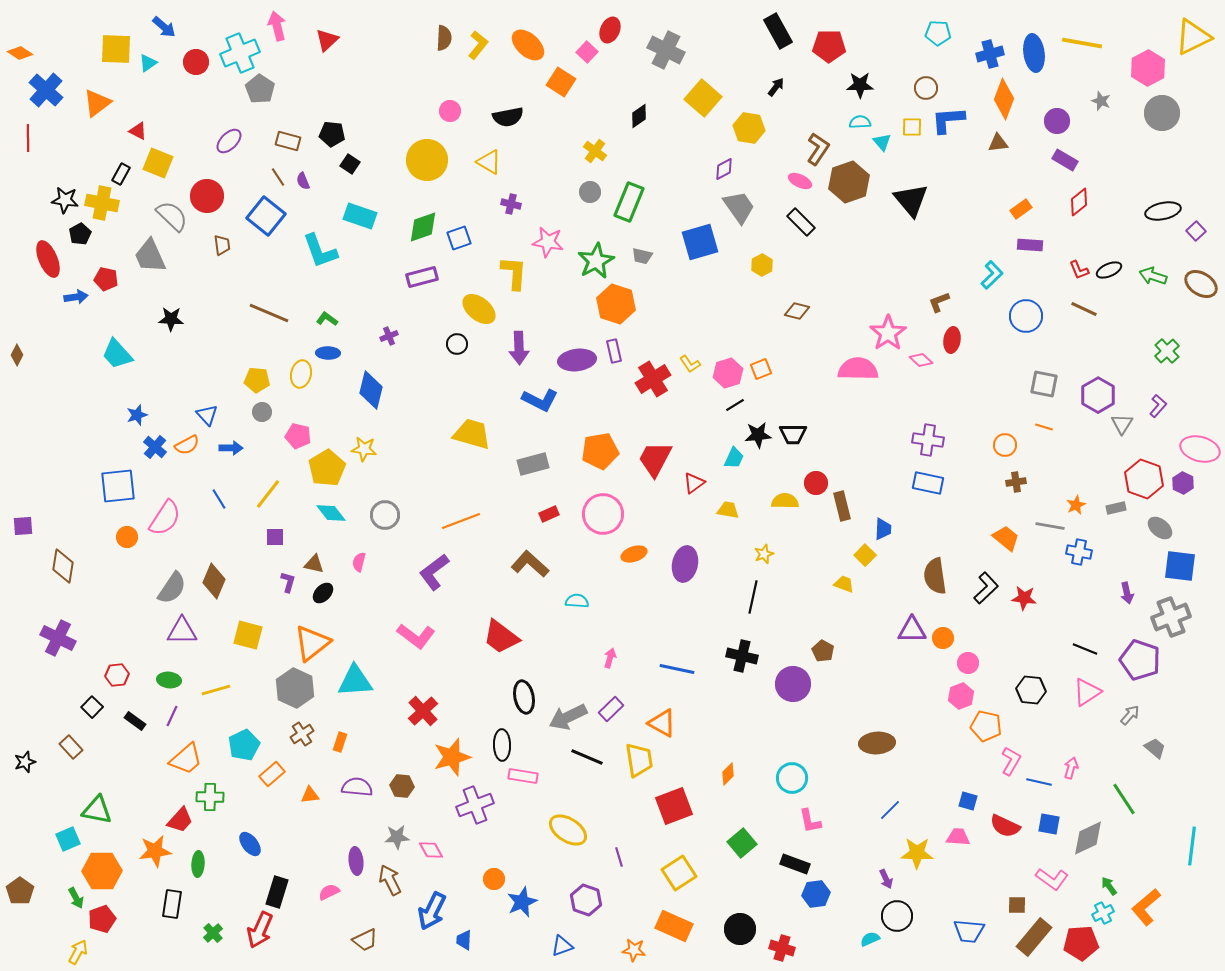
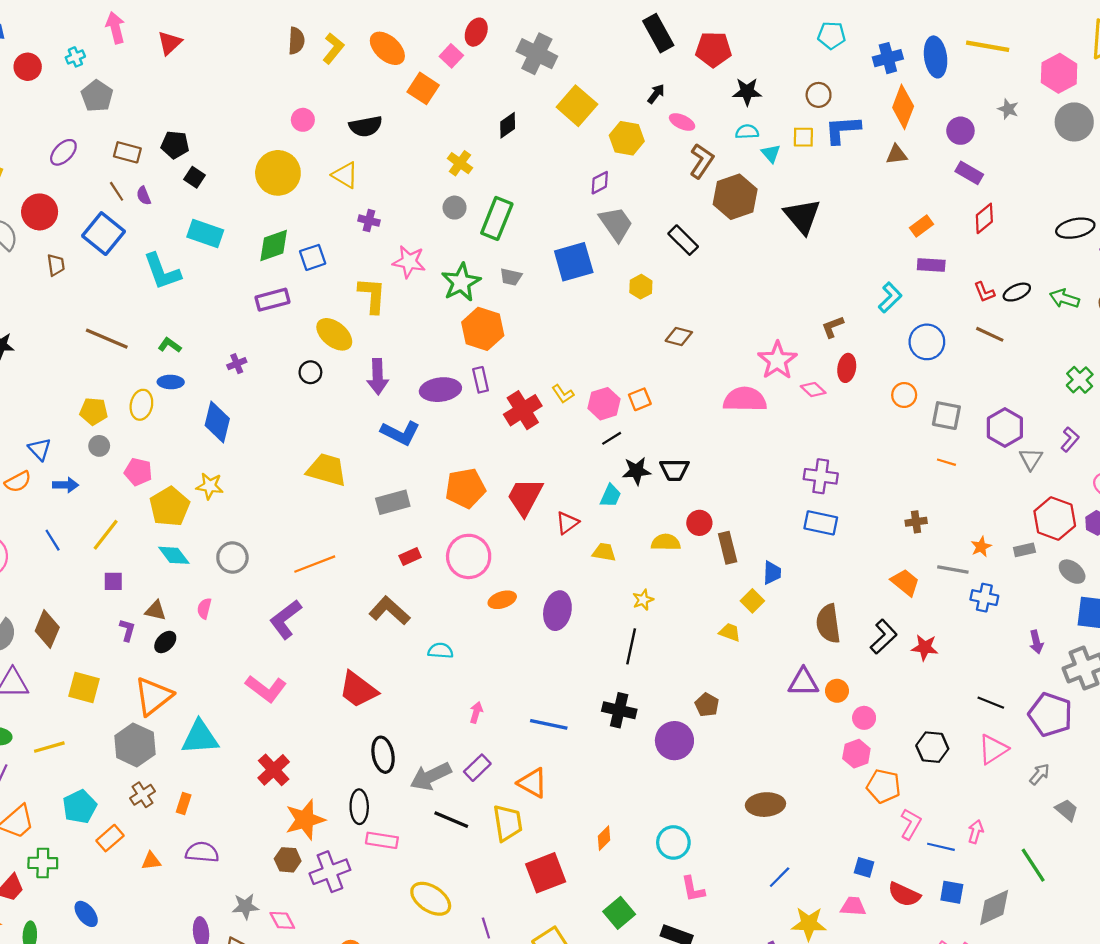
cyan cross: (240, 53) -> (75, 57), size x0.5
pink ellipse: (800, 181) -> (682, 122), moved
orange circle: (1005, 445) -> (904, 395), moved
brown hexagon: (402, 786) -> (288, 860), moved

